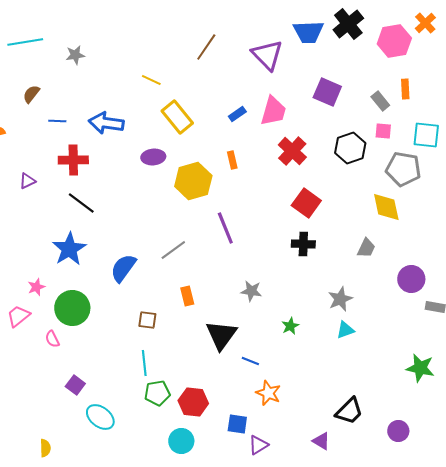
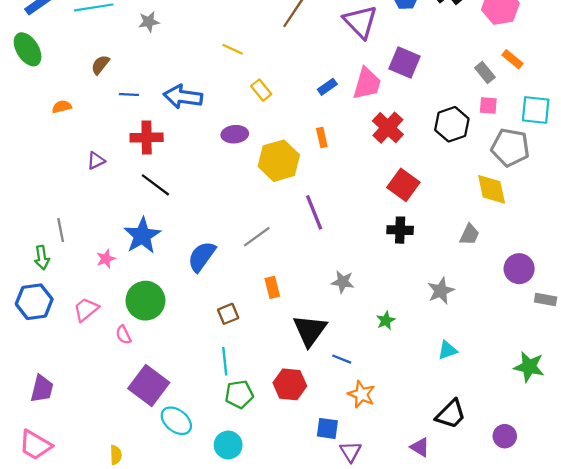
orange rectangle: (405, 89) -> (512, 59), turned -48
purple square: (327, 92) -> (404, 63), moved
yellow rectangle: (177, 117) -> (261, 90), size x0.6
pink star: (36, 287) -> (106, 259), moved
brown square: (147, 320) -> (228, 314), turned -30
cyan triangle: (345, 330) -> (447, 350), moved
purple square: (75, 385) -> (149, 385), size x1.8
red hexagon: (193, 402) -> (290, 384), moved
cyan circle: (181, 441) -> (228, 445), moved
purple triangle: (258, 445) -> (350, 452), turned -30

